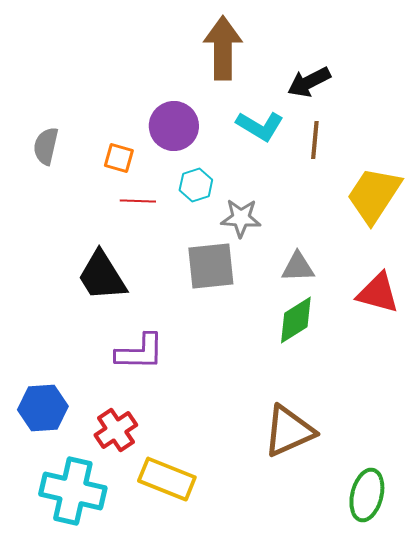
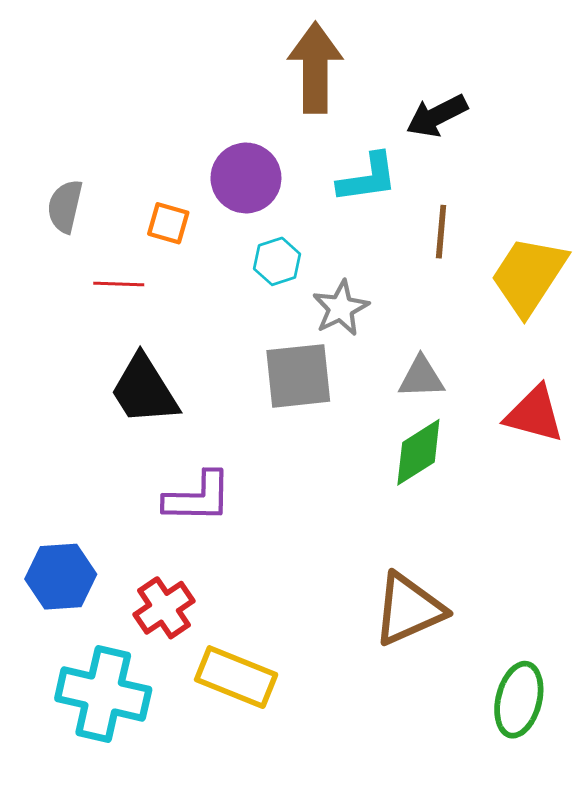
cyan L-shape: (260, 126) -> (368, 178), turned -39
brown line: (315, 140) -> (441, 232), moved
red line: (138, 201) -> (119, 284), moved
gray star: (241, 218) -> (341, 308), turned -30

